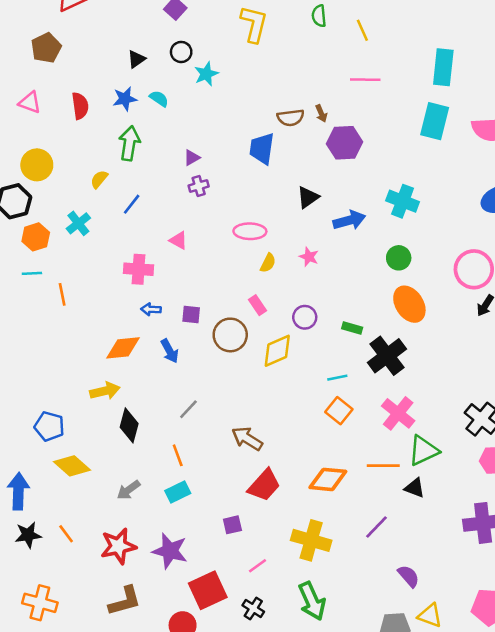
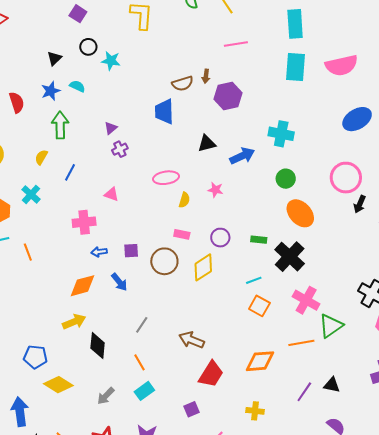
cyan star: (206, 74) -> (111, 61), turned -30
brown arrow: (321, 113) -> (206, 76), turned 40
black triangle: (308, 197) -> (207, 143), turned 30
pink rectangle: (258, 305) -> (182, 234), turned -35
black triangle: (415, 488) -> (332, 385), moved
yellow cross: (311, 540) -> (255, 411), size x0.6

